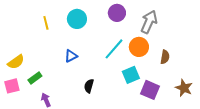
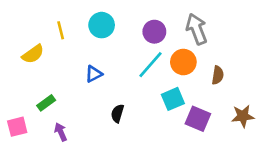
purple circle: (117, 13) -> (154, 32), moved
gray arrow: (149, 22) -> (197, 29), turned -45
yellow semicircle: (16, 62) -> (33, 54), moved
pink square: (12, 86) -> (17, 127), moved
brown star: (184, 88) -> (243, 116), turned -30

